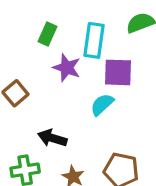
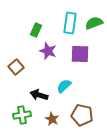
cyan rectangle: (94, 40) -> (70, 23), moved
cyan semicircle: (102, 104) -> (64, 86), moved

